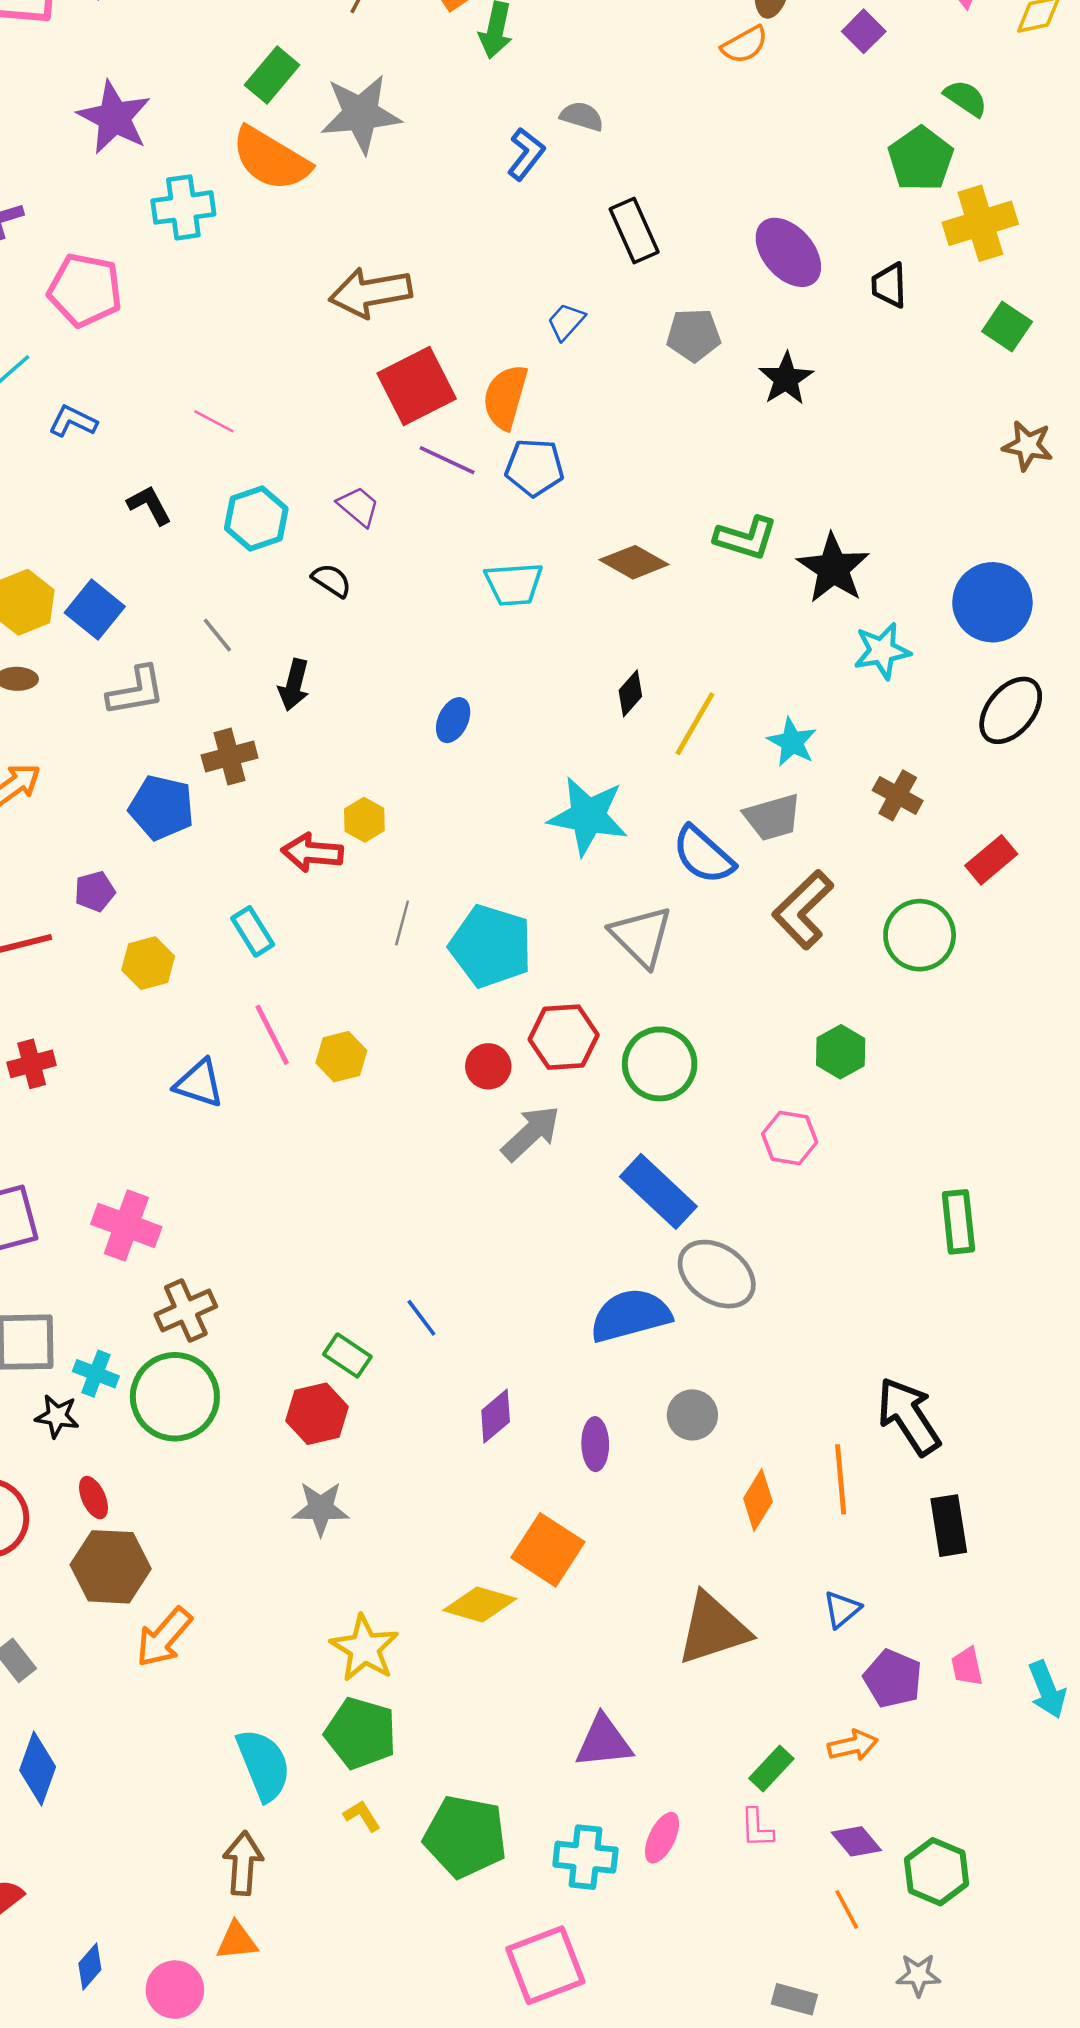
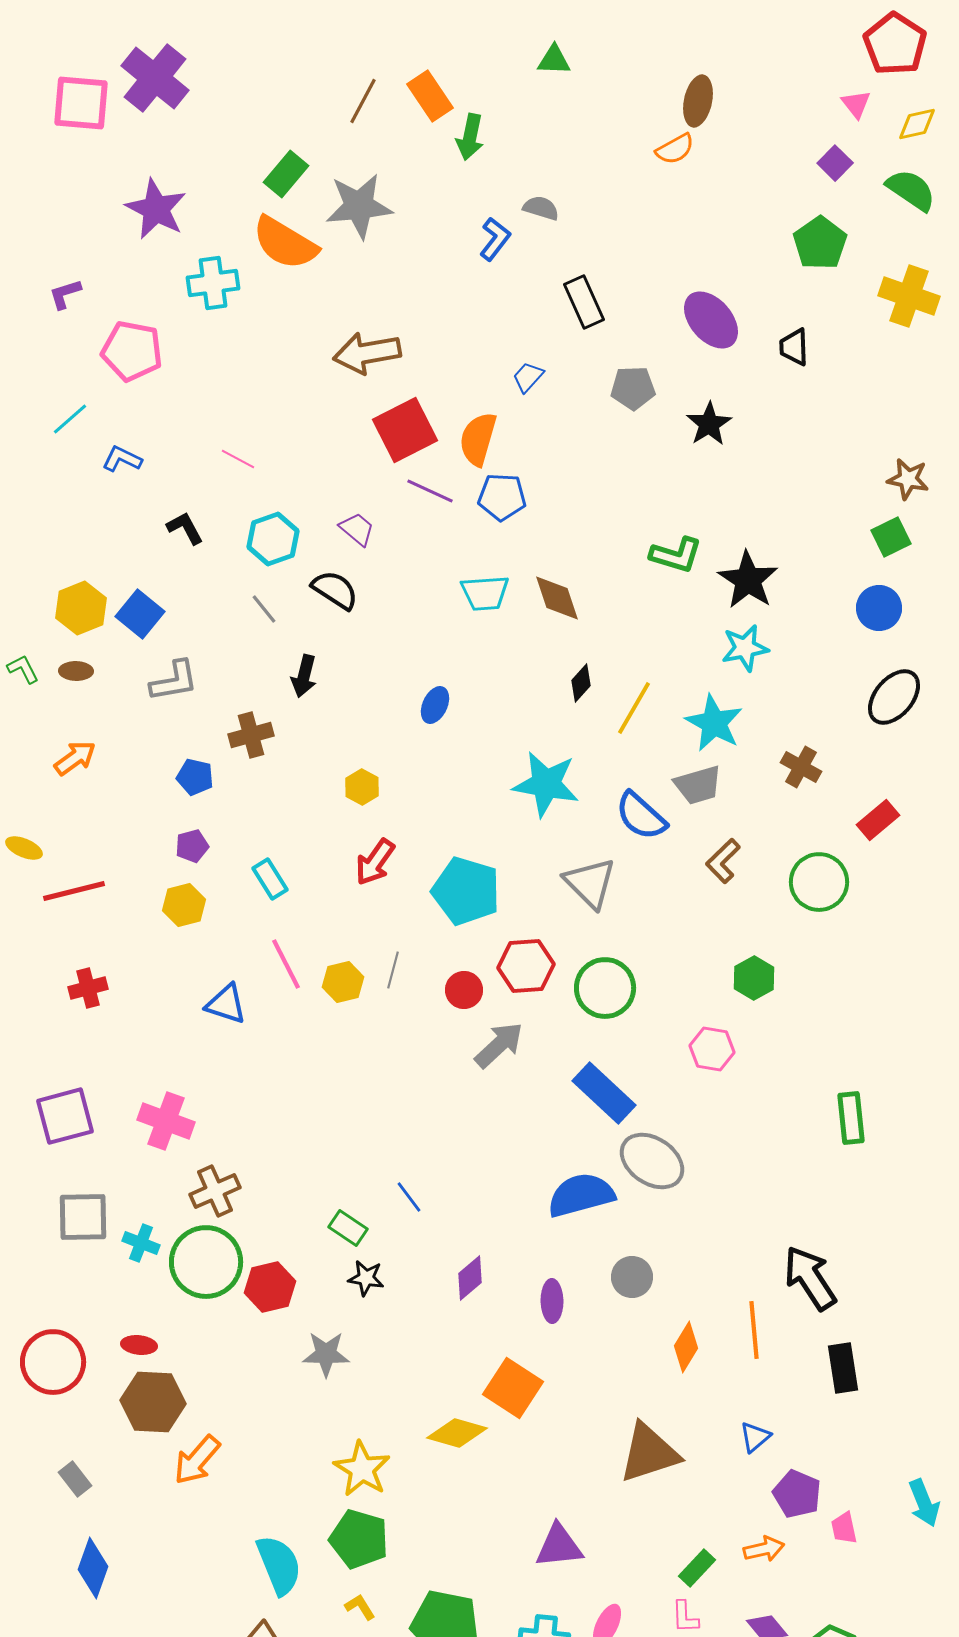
purple square: (864, 31) -> (835, 163), moved
green semicircle: (966, 98) -> (911, 190), moved, size x1.4
yellow cross: (980, 223) -> (909, 296), moved, turned 36
green square: (1007, 327) -> (891, 537), moved, turned 30
brown diamond: (634, 562) -> (557, 598), moved, turned 42
black semicircle: (332, 580) -> (335, 590), size x1.4
blue circle: (992, 602) -> (879, 608), size x0.7
gray line: (217, 635) -> (264, 609), moved
cyan star: (882, 651) -> (745, 648), moved
cyan star: (792, 742) -> (714, 723), size x1.4
blue pentagon: (162, 808) -> (195, 777), size x0.7
red arrow: (312, 853) -> (375, 862), moved, turned -60
purple pentagon: (95, 891) -> (192, 846), moved
brown L-shape: (803, 910) -> (723, 861), size x0.7
gray line: (402, 923) -> (393, 970), moved
red hexagon: (317, 1414) -> (270, 1287), moved
black star: (57, 1416) -> (366, 1278), moved
red ellipse: (94, 1498) -> (139, 1345), turned -60
pink trapezoid: (967, 1666) -> (844, 1528), moved

